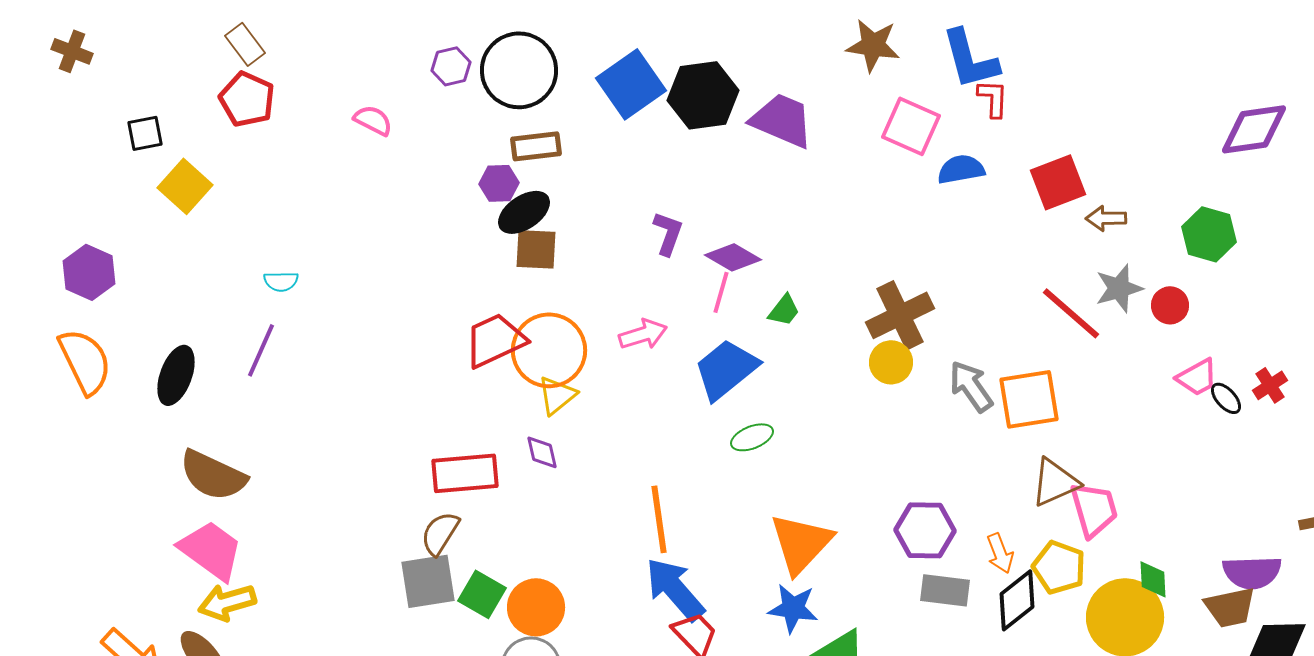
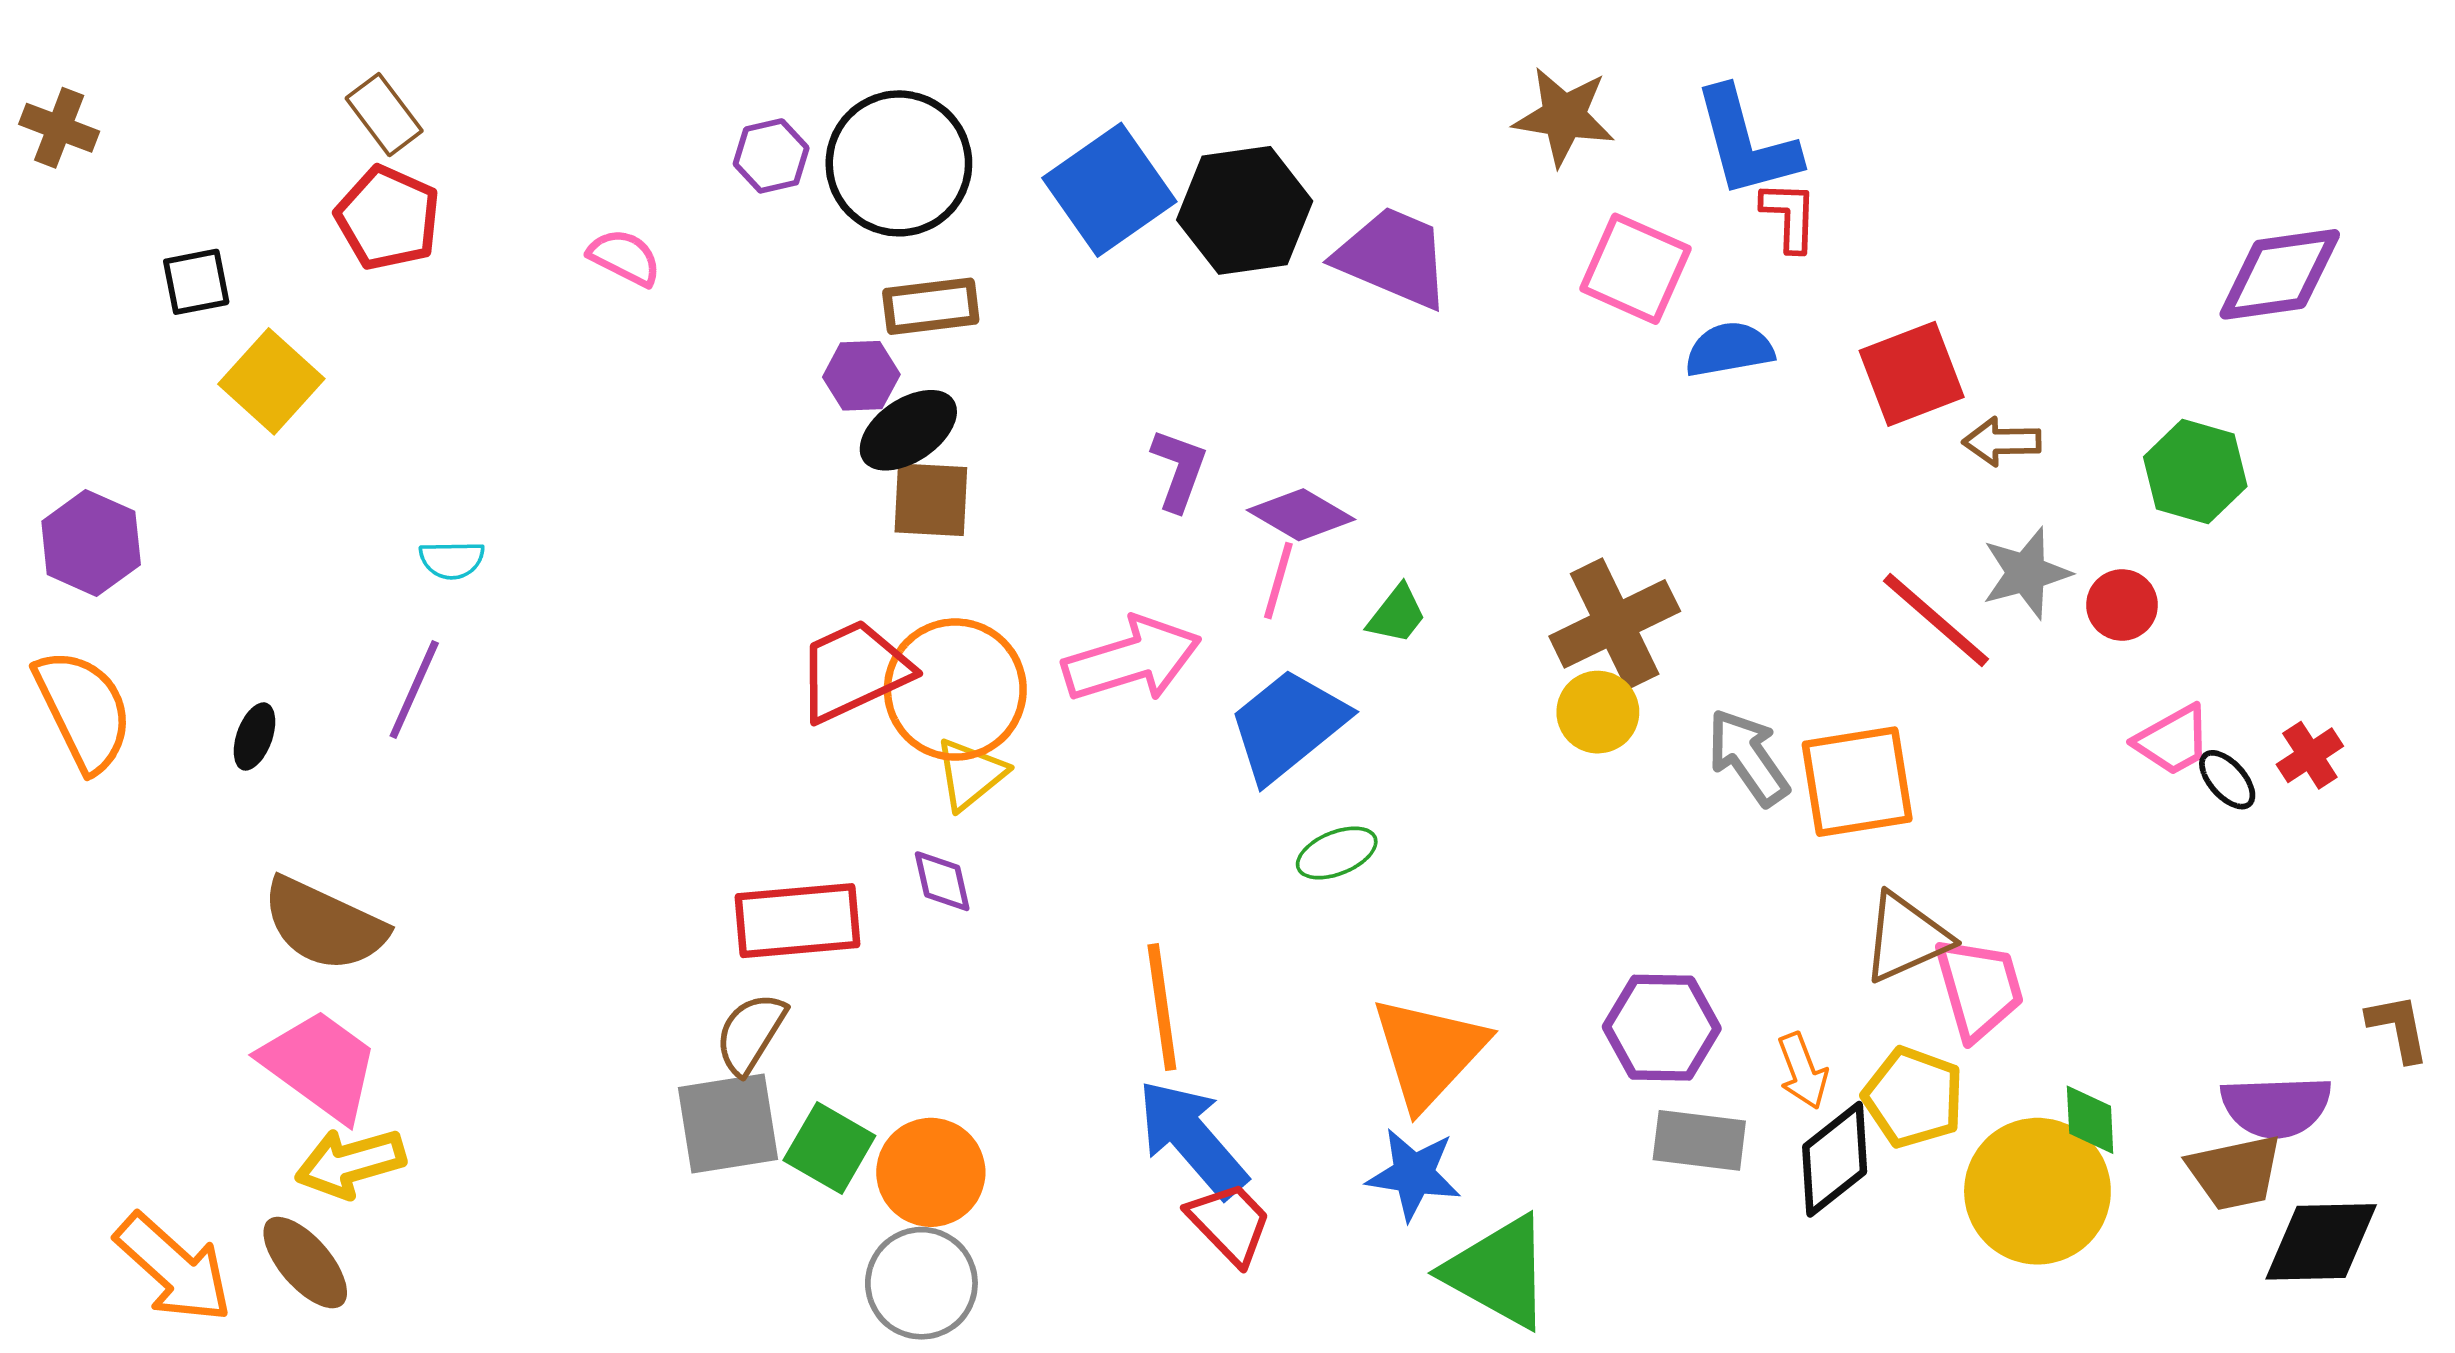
pink arrow: (643, 334) -> (1132, 659), size x1.5
black ellipse: (176, 375) -> (254, 736), size x0.6

